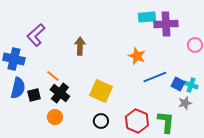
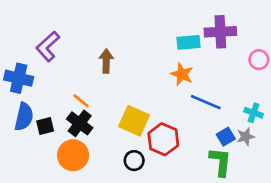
cyan rectangle: (147, 17) -> (189, 42), moved
orange line: (53, 76) -> (81, 101), moved
blue line: (155, 77) -> (206, 102), turned 45
blue square: (178, 84) -> (226, 137), moved, turned 32
orange circle: (55, 117) -> (73, 155), size x1.5
red hexagon: (137, 121) -> (163, 139), moved

